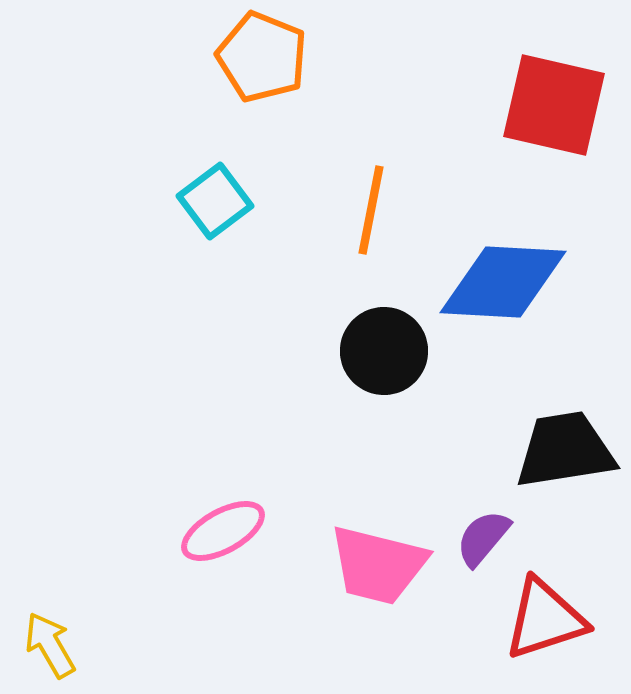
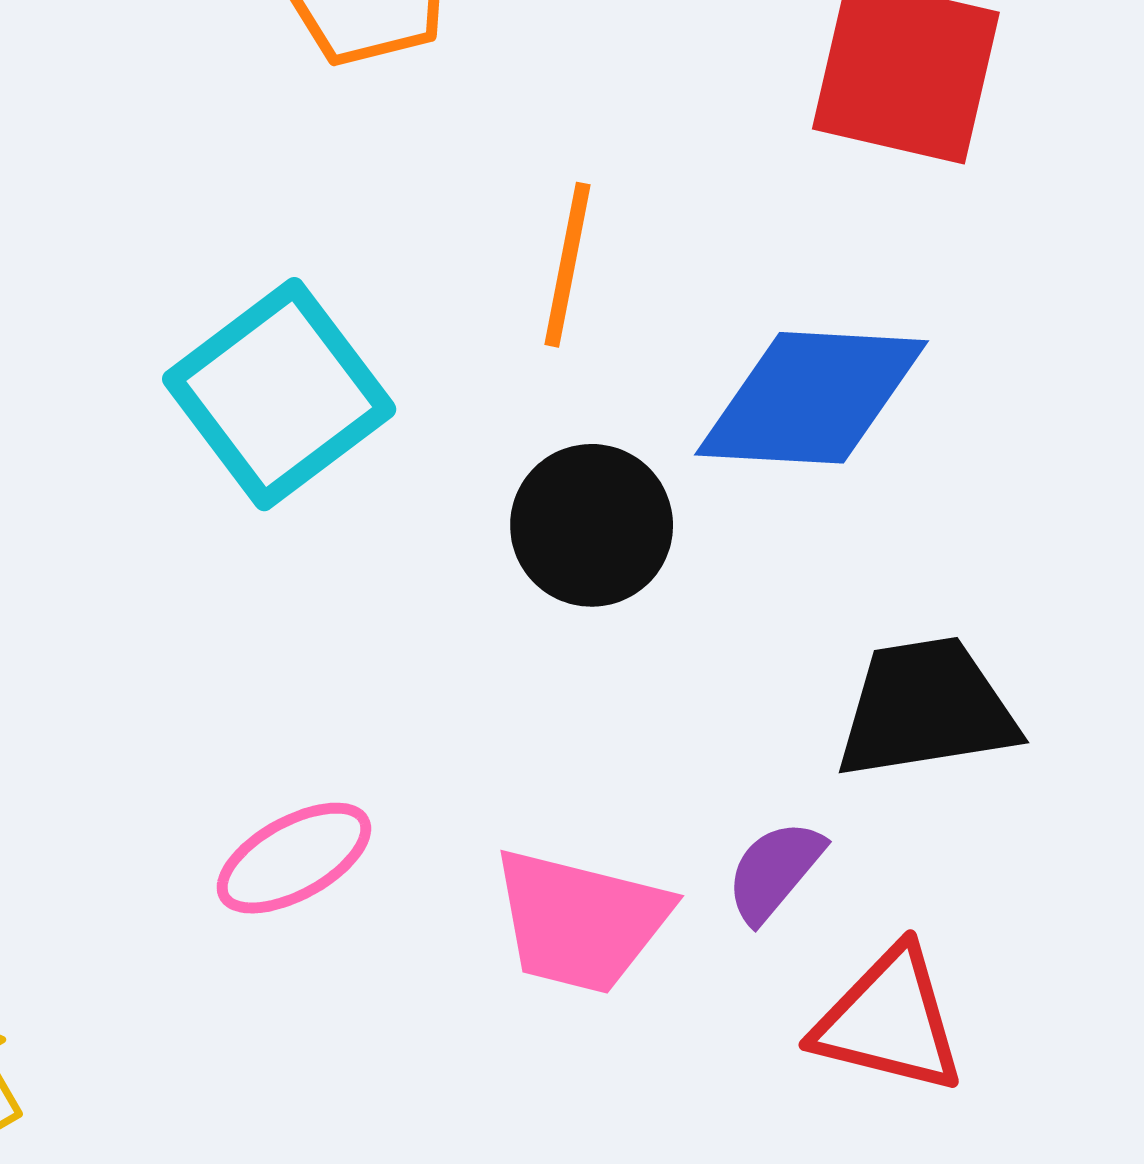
cyan square: (215, 201) -> (279, 394), moved, size x1.6
red triangle: (545, 619) -> (889, 1021), turned 32

